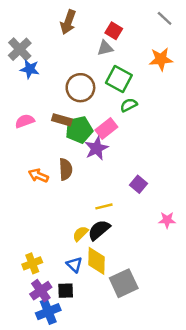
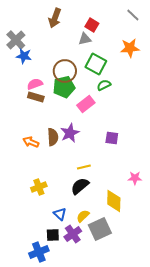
brown rectangle: (62, 120) -> (36, 97), moved
pink semicircle: (25, 121) -> (35, 84), moved
green pentagon: (79, 130) -> (64, 87), moved
purple star: (97, 148) -> (70, 133), moved
purple square: (139, 184) -> (112, 138), moved, turned -32
yellow semicircle: (80, 234) -> (83, 216), moved
yellow diamond: (97, 261) -> (114, 201), moved
yellow cross: (32, 263) -> (39, 187), moved
purple cross: (41, 291) -> (73, 234), moved

